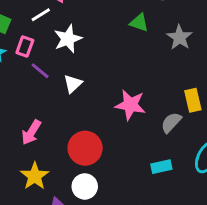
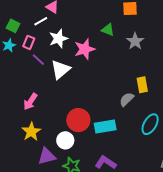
white triangle: (73, 84) -> (60, 70), size x1.5
pink star: (130, 105) -> (85, 49), moved, turned -30
red circle: (85, 148) -> (78, 120), moved
cyan rectangle: (161, 167) -> (105, 127), moved, size x1.5

